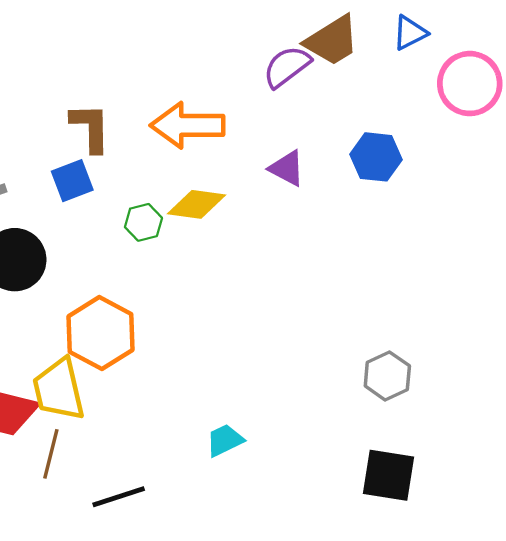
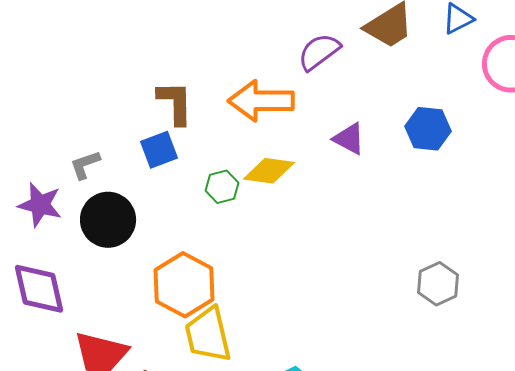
purple semicircle: (287, 67) -> (319, 52), moved
gray hexagon: (387, 376) -> (438, 284), moved
yellow trapezoid: (59, 390) -> (208, 335), moved

